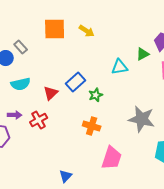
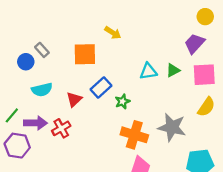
orange square: (55, 29) -> (85, 54), moved
green triangle: (143, 54) -> (173, 70), moved
purple arrow: (15, 115) -> (35, 123), size x1.5
orange cross: (92, 126) -> (134, 135), moved, size x1.4

